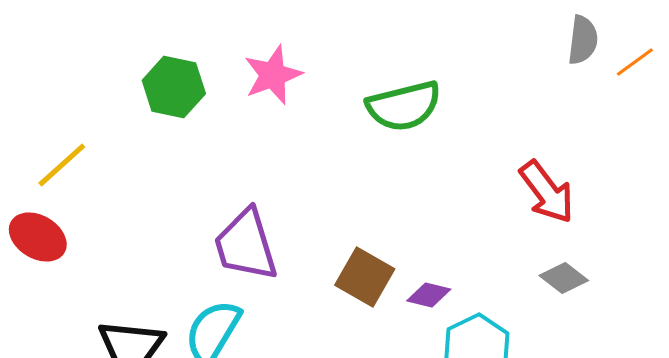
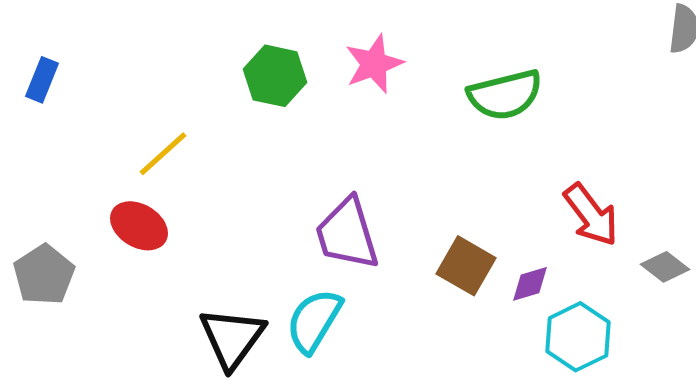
red arrow: (547, 192) -> (591, 215), moved
purple diamond: (429, 295) -> (530, 284), turned -30

